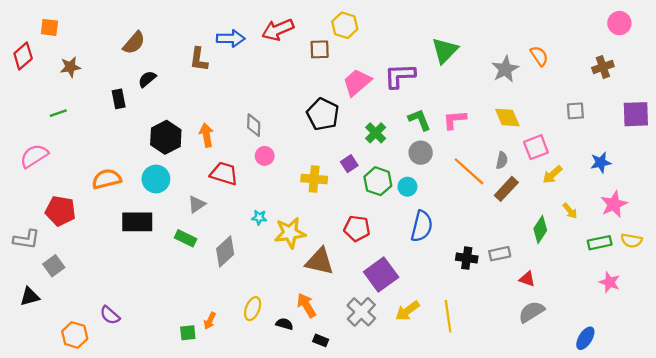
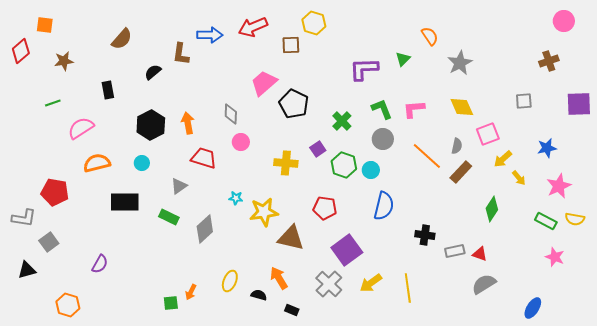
green triangle: (445, 51) -> (403, 59), moved, size x0.6
orange semicircle: (539, 56) -> (430, 36), moved
black semicircle: (147, 79) -> (153, 72), moved
pink trapezoid: (357, 82) -> (264, 83), moved
pink semicircle: (34, 156) -> (81, 128), moved
cyan circle: (156, 179) -> (142, 163), size x0.6
yellow arrow: (570, 211) -> (519, 178), moved
green rectangle: (600, 243) -> (546, 221), turned 40
gray rectangle: (500, 254) -> (455, 251), moved
purple semicircle: (110, 315) -> (100, 264), moved, turned -102

